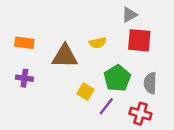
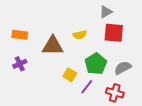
purple cross: (24, 78) -> (20, 64), turned -32
gray semicircle: (150, 83) -> (123, 68), turned 60

